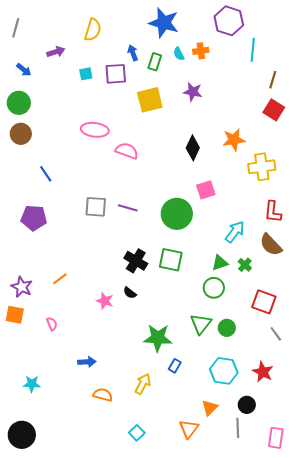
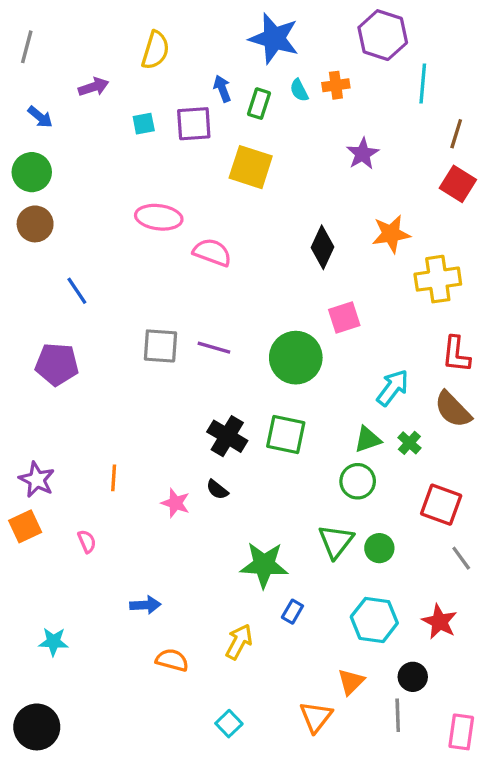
purple star: (193, 92) -> (363, 154), moved, turned 30
yellow square: (150, 100) -> (251, 167), turned 32
orange line: (60, 279) -> (114, 478), moved, turned -49
orange square: (15, 315) -> (25, 526), turned -36

